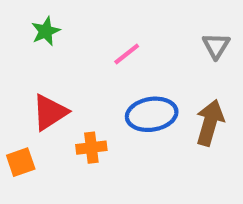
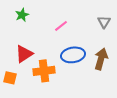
orange cross: (91, 148) -> (44, 71), size x1.5
orange square: (21, 162) -> (10, 78), turned 32

